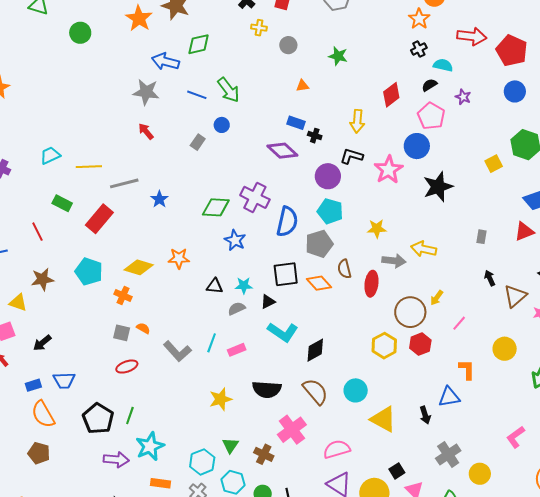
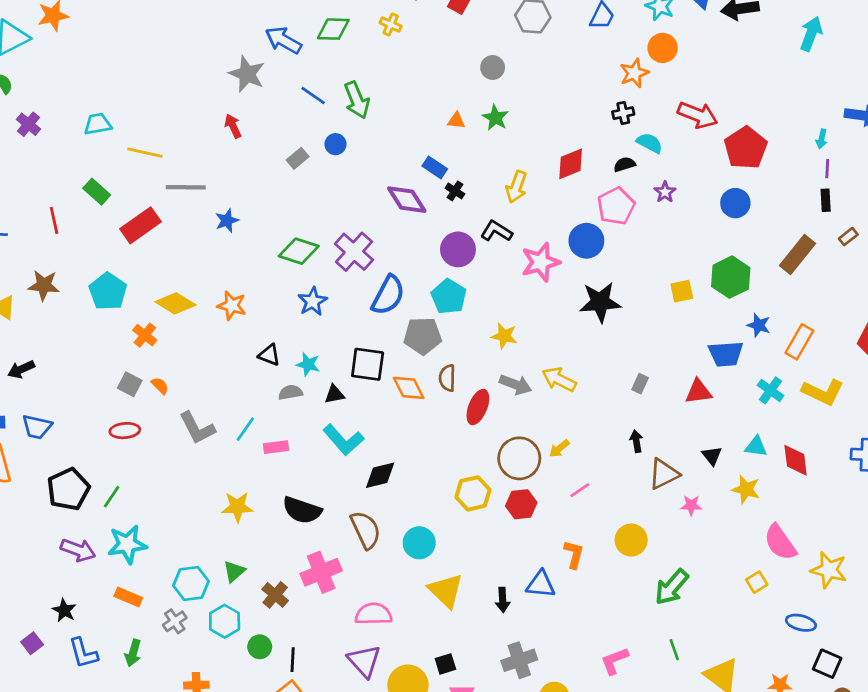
yellow cross: (259, 28) -> (391, 24), moved
gray circle: (288, 45) -> (493, 67), moved
green star: (338, 56) -> (495, 118), moved

